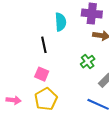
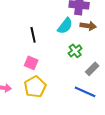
cyan semicircle: (61, 22) -> (65, 26), moved, turned 42

